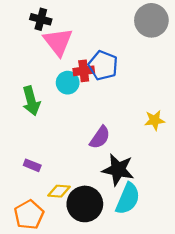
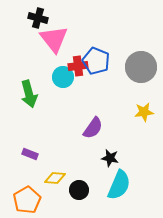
gray circle: (151, 20) -> (141, 67), moved
black star: (118, 170) -> (110, 158), size x0.6
black circle: (85, 204) -> (79, 190), size x0.6

